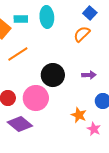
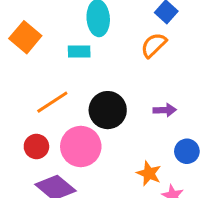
cyan rectangle: (21, 19) -> (79, 51), moved
orange line: (18, 54) -> (52, 102), moved

